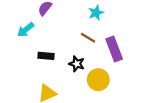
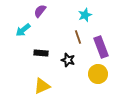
brown line: (88, 38) -> (78, 37), turned 40
yellow circle: (98, 80) -> (98, 74), moved

